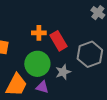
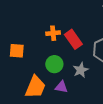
green circle: (37, 64) -> (54, 64), size x0.7

